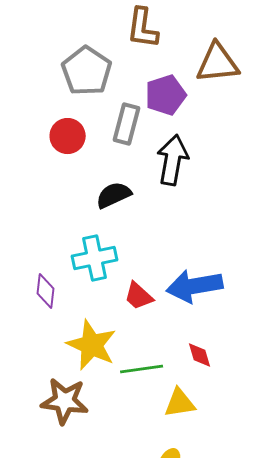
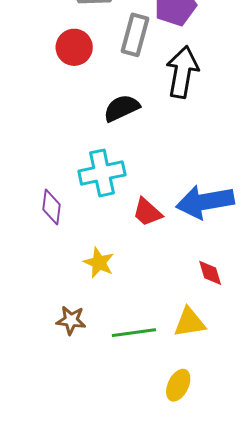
yellow star: (92, 345) -> (99, 263), size x0.6
green line: (142, 369) -> (134, 333), moved
brown star: (65, 401) -> (71, 320), size x0.6

